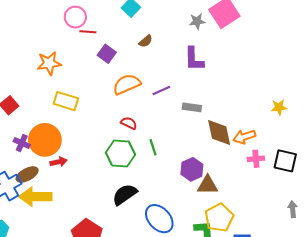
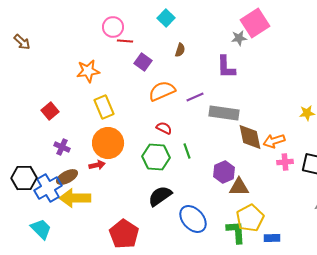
gray star: (197, 21) -> (239, 38), moved
brown semicircle: (146, 41) -> (180, 50), turned -32
yellow rectangle: (66, 101) -> (104, 107), turned 50
gray rectangle: (192, 107) -> (224, 113), size x1.6
orange circle: (45, 140) -> (108, 143), moved

